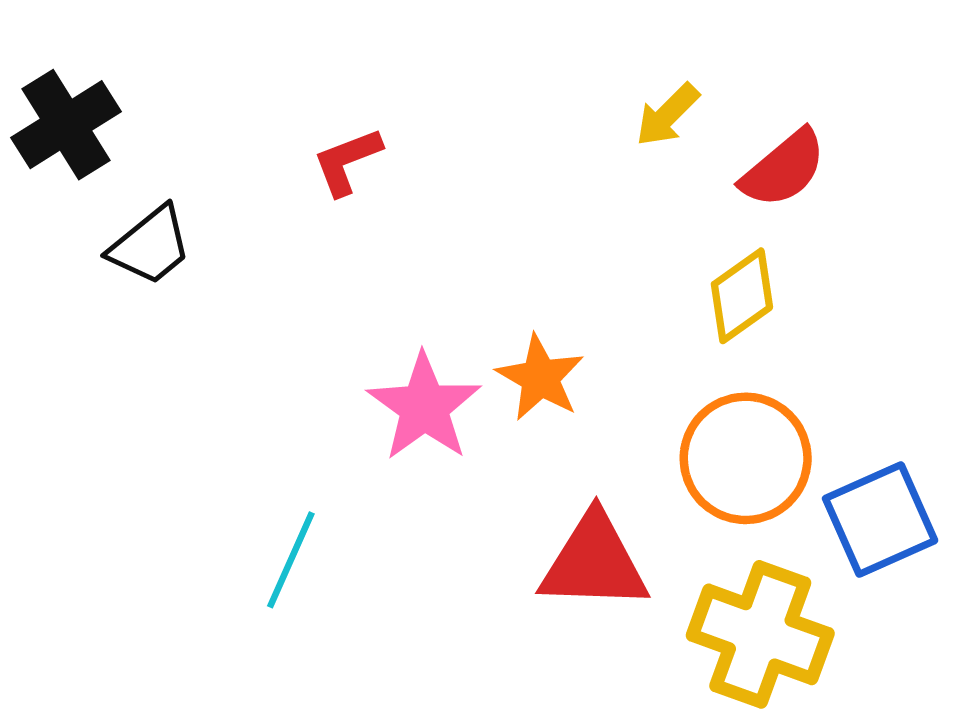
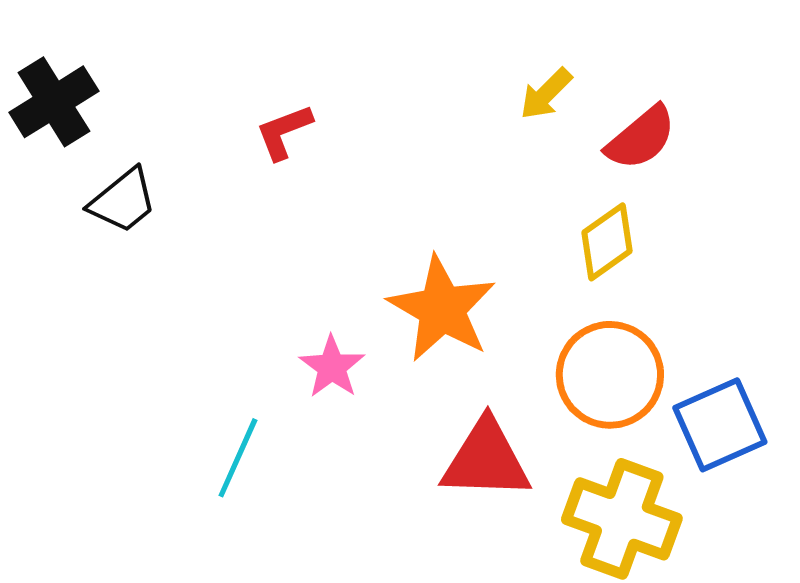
orange star: (540, 378) -> (442, 309), size x1.5
pink star: (424, 407) -> (332, 367), moved, size x0.7

